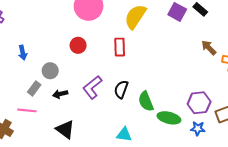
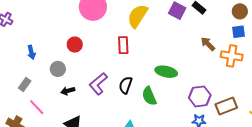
red circle: (78, 45) -> (75, 45), moved
gray rectangle: (34, 88) -> (25, 84), moved
pink line: (27, 110) -> (37, 107), turned 42
green ellipse: (169, 118) -> (166, 72), moved

